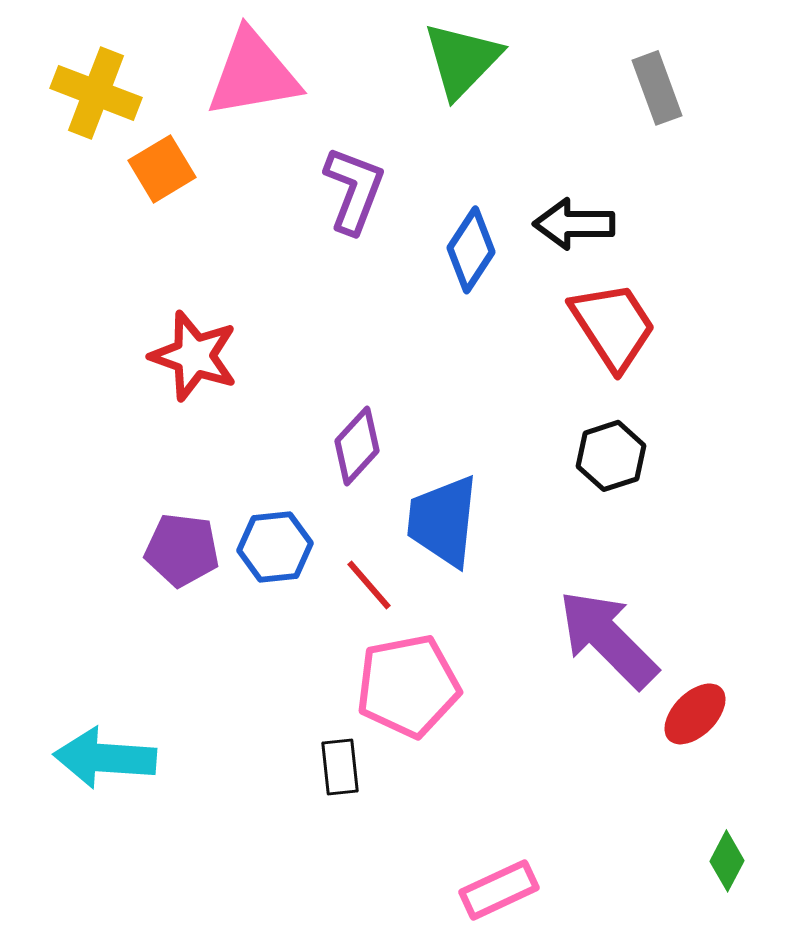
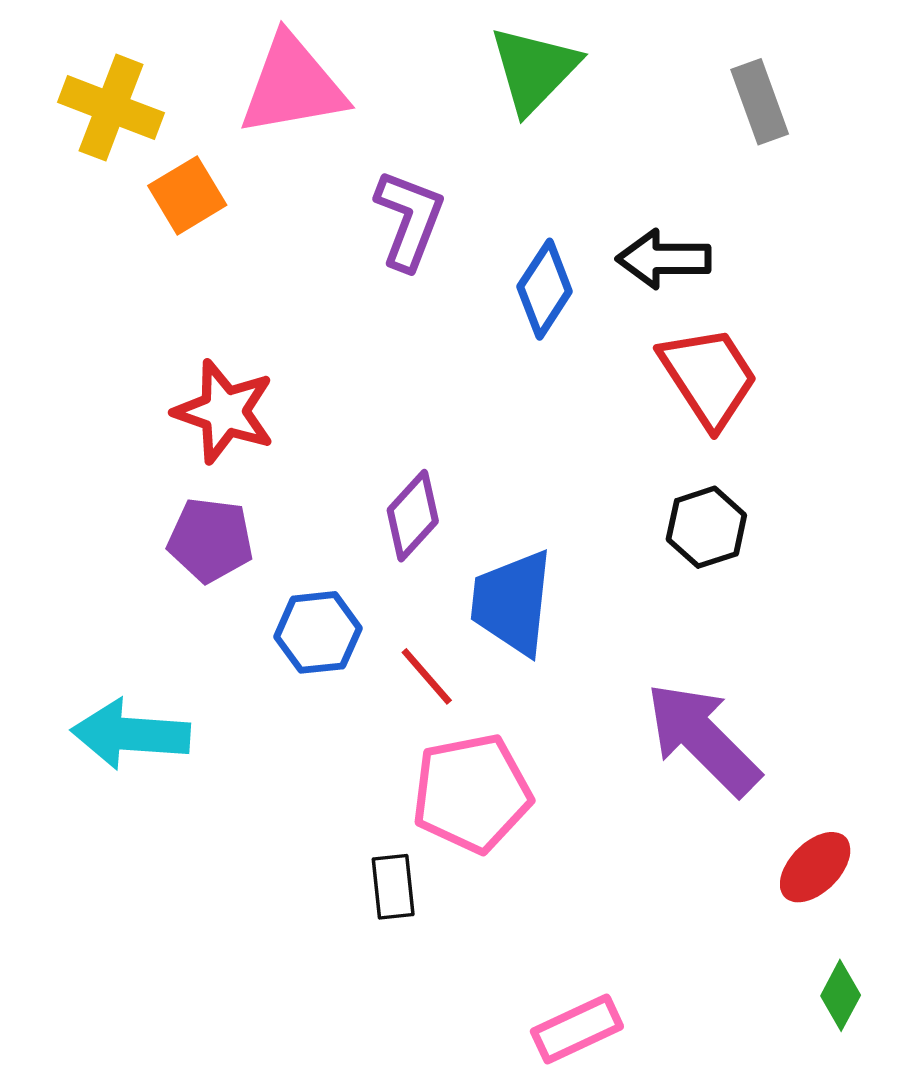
purple pentagon: (182, 550) -> (210, 540), moved
red ellipse: (695, 714) -> (815, 867), moved
cyan arrow: (105, 758) -> (131, 734), moved

